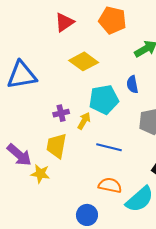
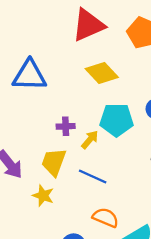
red triangle: (64, 22) -> (88, 25), size x1.5
blue line: (109, 147) -> (93, 176), moved
yellow star: (40, 174) -> (43, 196), moved

